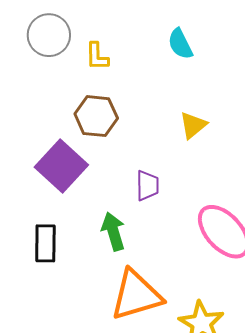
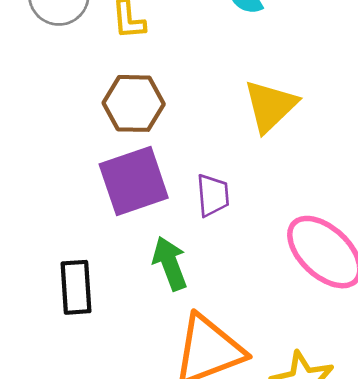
yellow triangle: (193, 125) -> (270, 106), size x1.4
purple square: (61, 166) -> (134, 181), moved, turned 33

